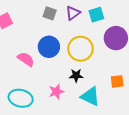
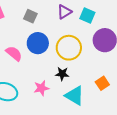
gray square: (50, 13) -> (30, 16), moved
cyan square: (96, 15) -> (87, 15), turned 35
orange square: (117, 81) -> (102, 83), turned -32

